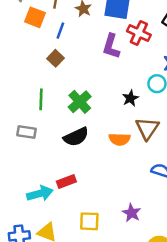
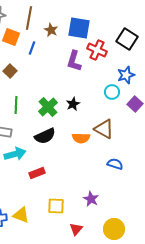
brown square: (56, 58) -> (10, 71), moved
black star: (130, 98) -> (73, 104), moved
brown triangle: (147, 128) -> (104, 129), turned -35
cyan arrow: (40, 194) -> (15, 154), moved

